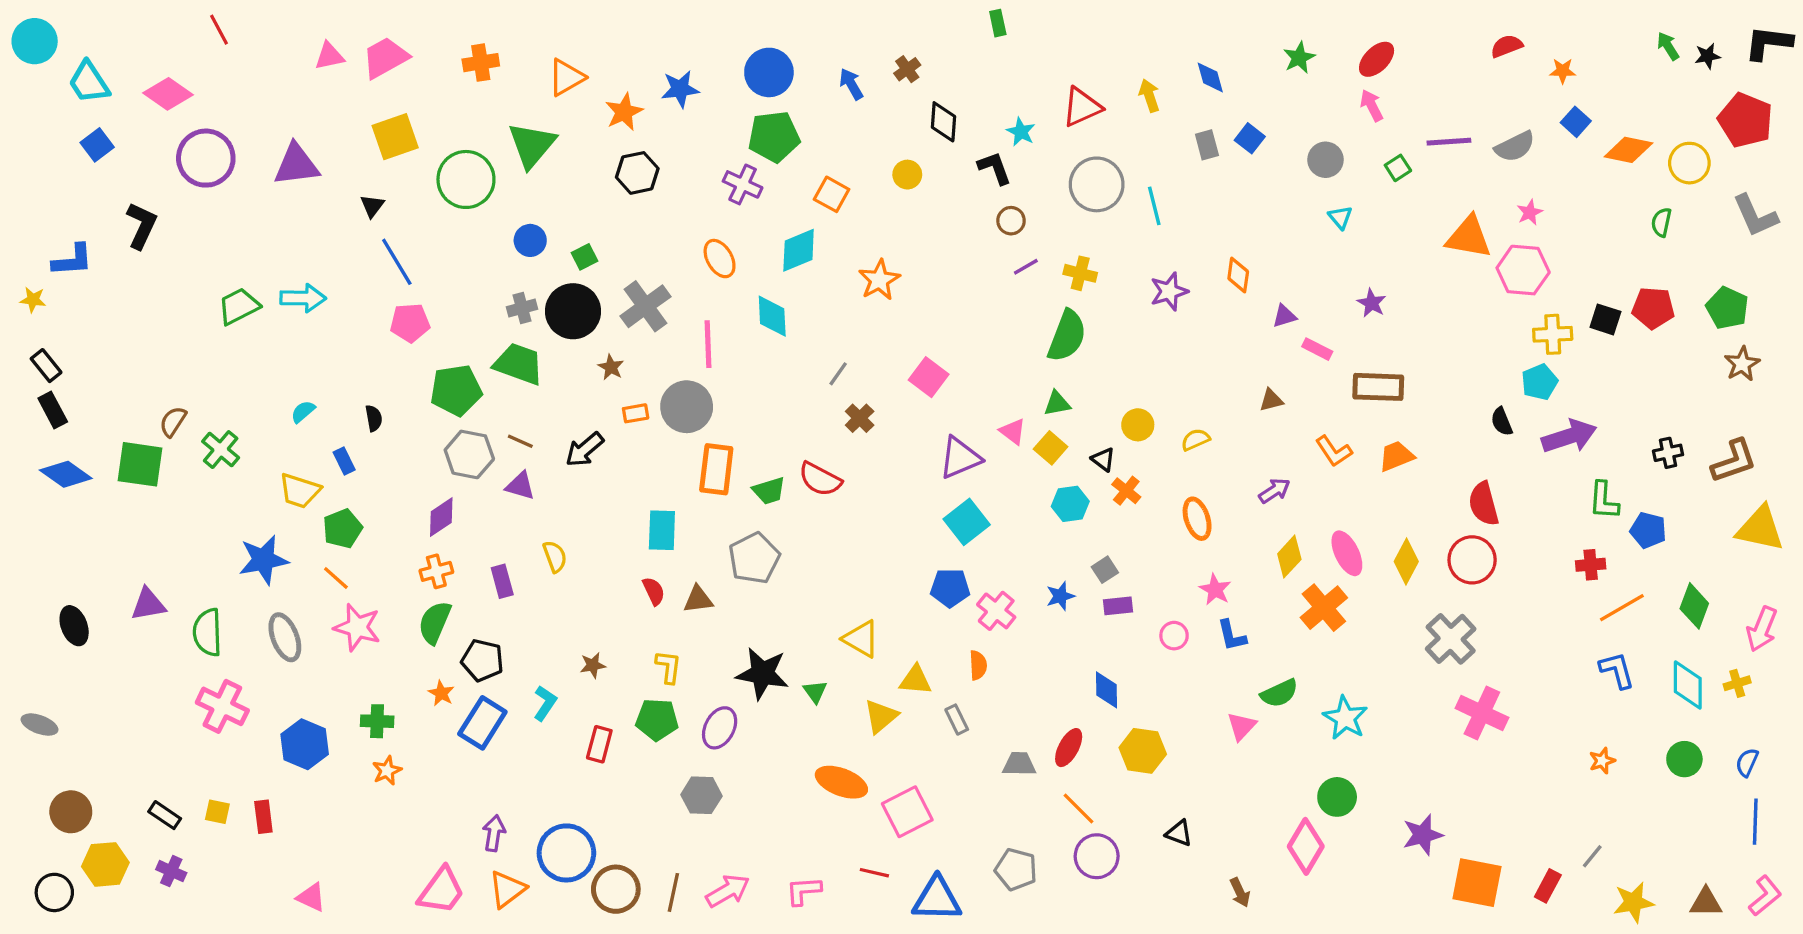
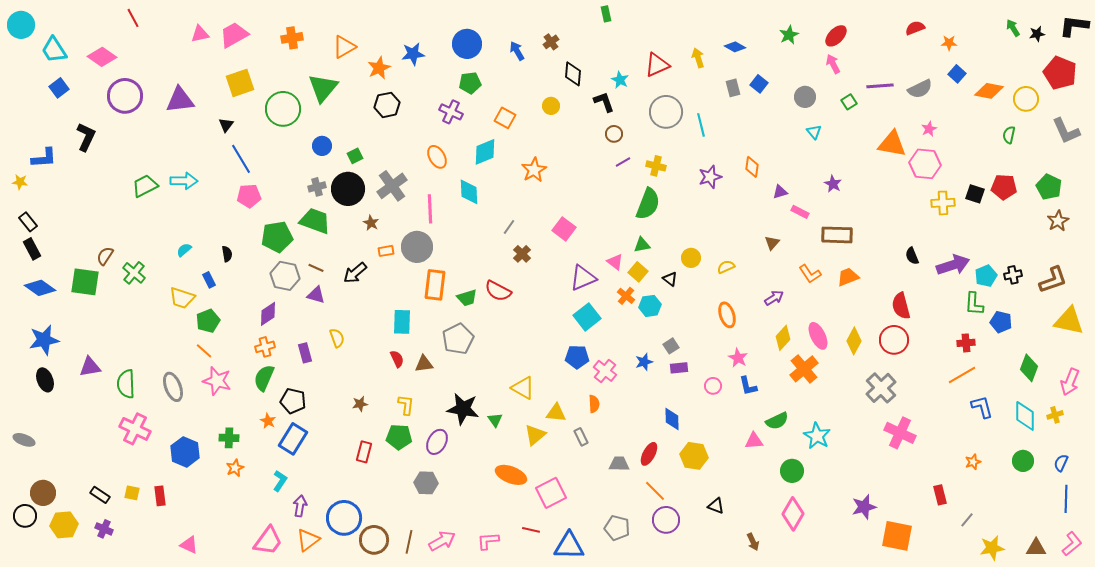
blue diamond: (1210, 77) -> (735, 47), turned -45
green pentagon: (774, 137) -> (470, 83), size x0.7
cyan pentagon: (1540, 382) -> (986, 276), moved
brown triangle: (1271, 400) -> (772, 243), turned -35
orange cross: (1126, 491) -> (626, 296), moved
blue star: (263, 560) -> (44, 340), moved
orange line: (1622, 608) -> (962, 375), moved
cyan L-shape: (545, 703) -> (280, 481), moved
pink triangle: (1242, 726) -> (754, 441), turned 42
green circle: (1337, 797) -> (792, 471), moved
red rectangle: (1548, 886) -> (940, 495), moved, turned -42
black circle: (54, 892) -> (25, 516), moved

